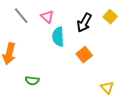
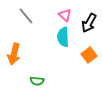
pink triangle: (47, 17) -> (65, 15), moved

